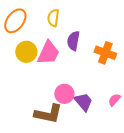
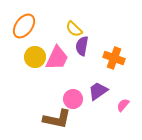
yellow semicircle: (53, 18) -> (74, 29), moved, turned -54
purple trapezoid: (83, 102) -> (98, 91), moved, turned -85

